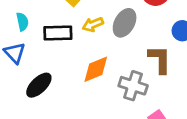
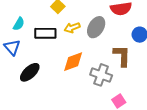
cyan semicircle: (22, 22) -> (19, 24), turned 40

